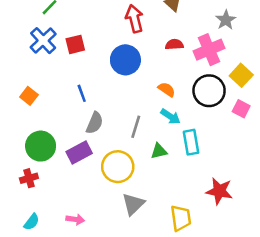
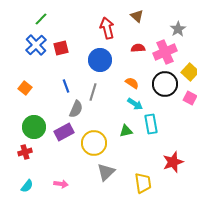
gray line: (136, 127) -> (93, 92), moved
red star: (219, 191) -> (173, 162), turned -30

